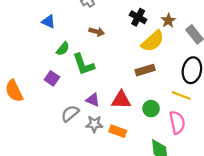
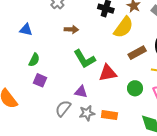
green semicircle: (63, 49) -> (34, 60), moved
green L-shape: (83, 64) -> (84, 59), moved
brown rectangle: (145, 70) -> (137, 53), moved
red triangle: (121, 100) -> (108, 73), moved

